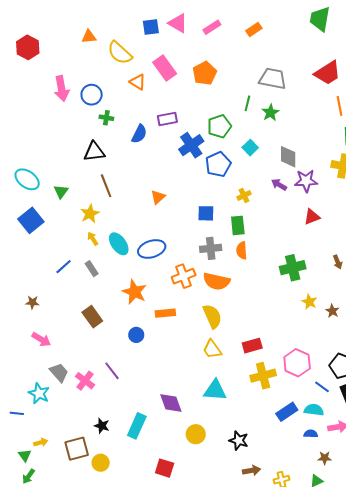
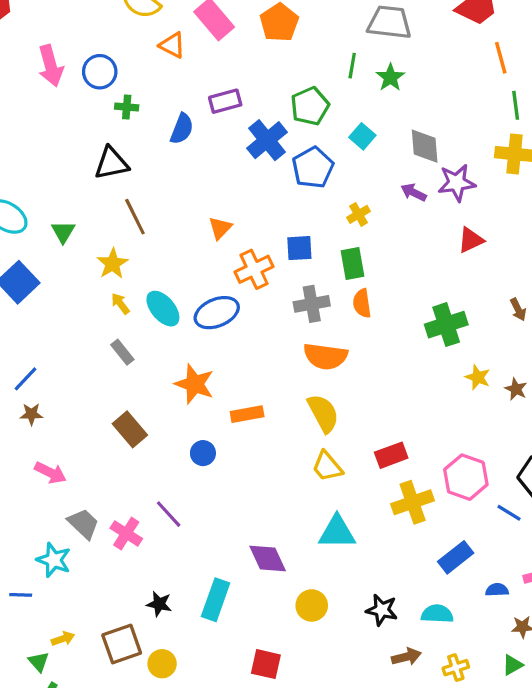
blue line: (64, 267) -> (26, 379), moved
orange cross: (184, 276) -> (254, 269), moved
cyan semicircle: (314, 410) -> (437, 614), moved

